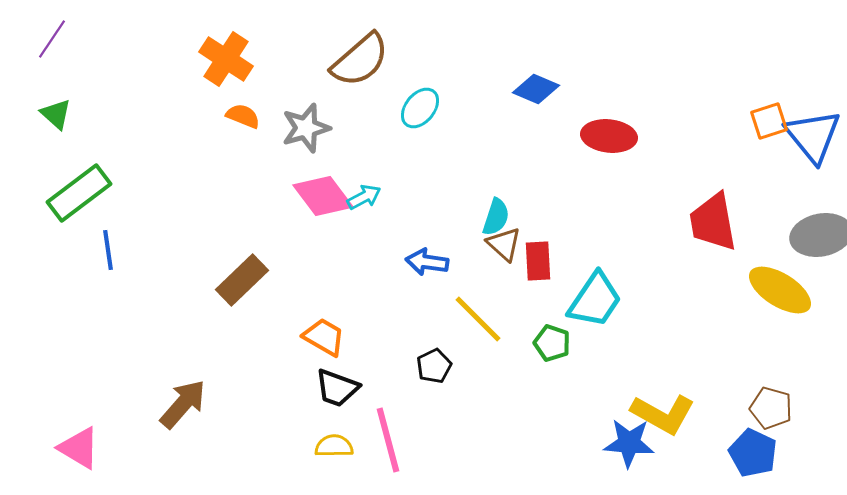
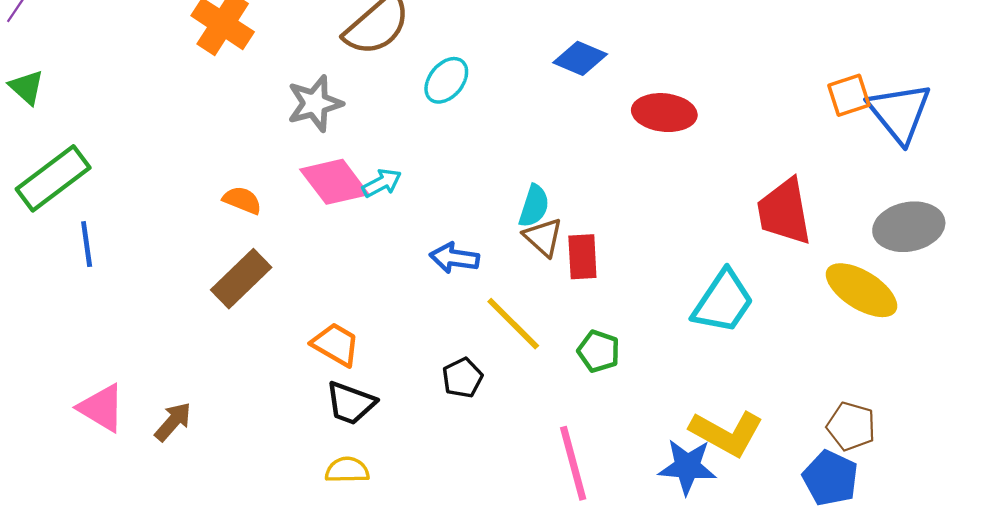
orange semicircle: (243, 116) -> (242, 200), moved
cyan trapezoid: (595, 300) -> (723, 302), moved
brown arrow: (183, 404) -> (173, 422), size x0.7
pink line: (388, 440) -> (573, 463), moved
pink triangle: (79, 448) -> (102, 408), moved

